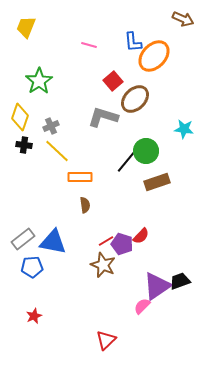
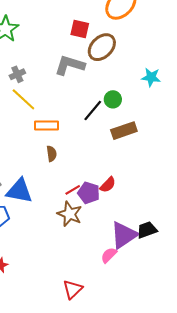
red square: (113, 81) -> (80, 29), turned -36
green circle: (146, 151) -> (113, 99), size x0.7

